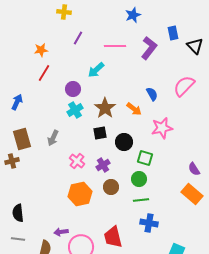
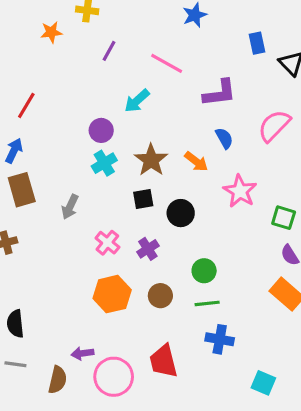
pink line: (115, 46) -> (167, 63), turned 30
purple L-shape: (149, 48) -> (220, 93), moved, turned 45
orange star: (41, 50) -> (51, 32), moved
red line: (44, 73) -> (26, 105), moved
pink star: (162, 128) -> (240, 191), turned -30
brown rectangle: (22, 139) -> (22, 190), moved
green square: (145, 158) -> (284, 218), moved
brown circle: (111, 187) -> (160, 296), moved

